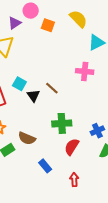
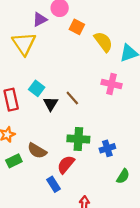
yellow semicircle: (78, 19) -> (103, 42), moved
blue cross: (97, 131) -> (107, 148), moved
red semicircle: (72, 147) -> (66, 164), moved

